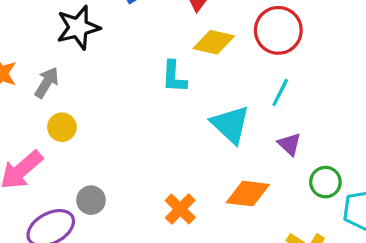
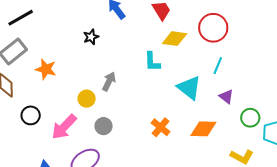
black star: (78, 28) -> (91, 37), size x0.6
gray arrow: (47, 83) -> (109, 81), moved
gray circle: (91, 200) -> (104, 126), moved
orange cross: (180, 209) -> (161, 127), moved

